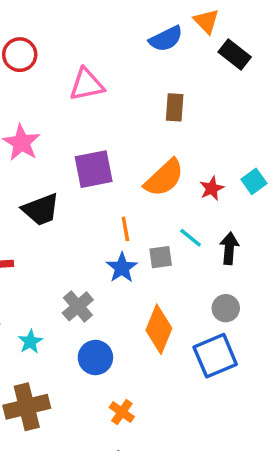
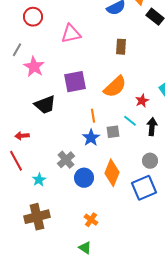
red star: (212, 188) -> (142, 101), moved
blue circle: (95, 357) -> (84, 178), moved

